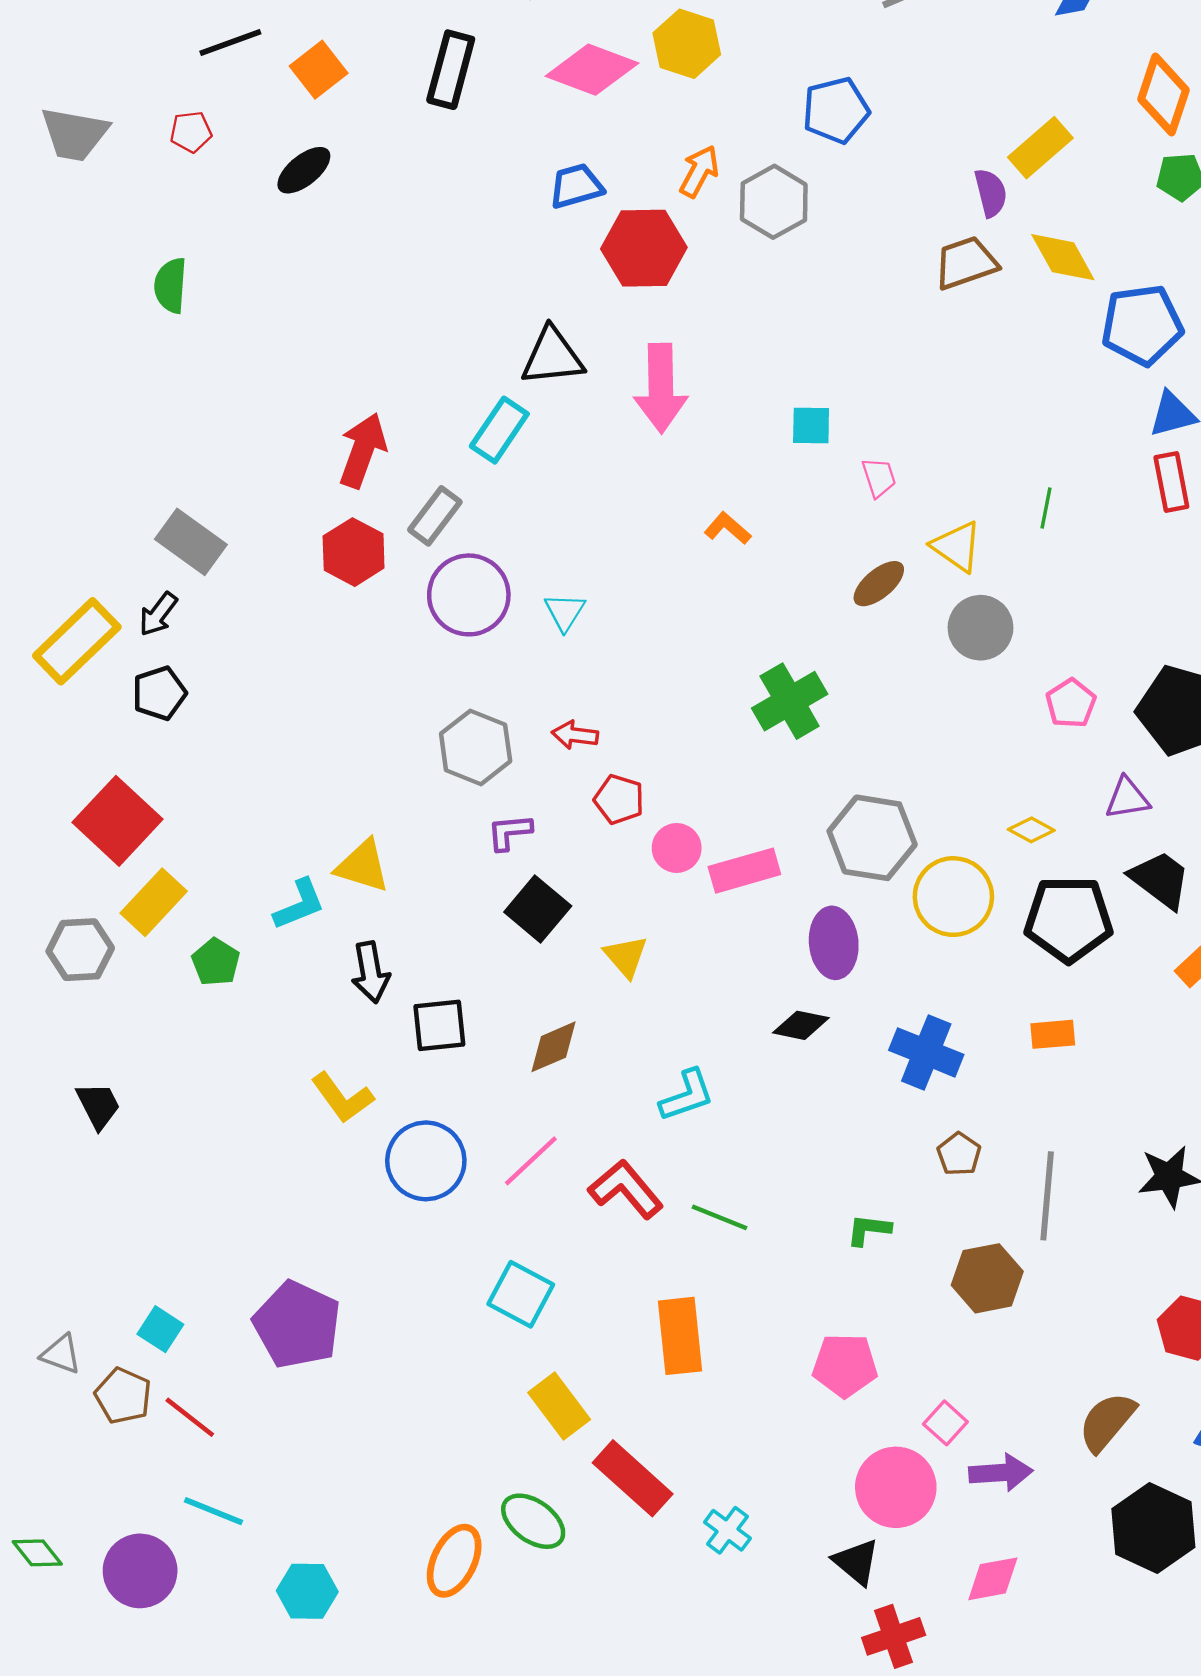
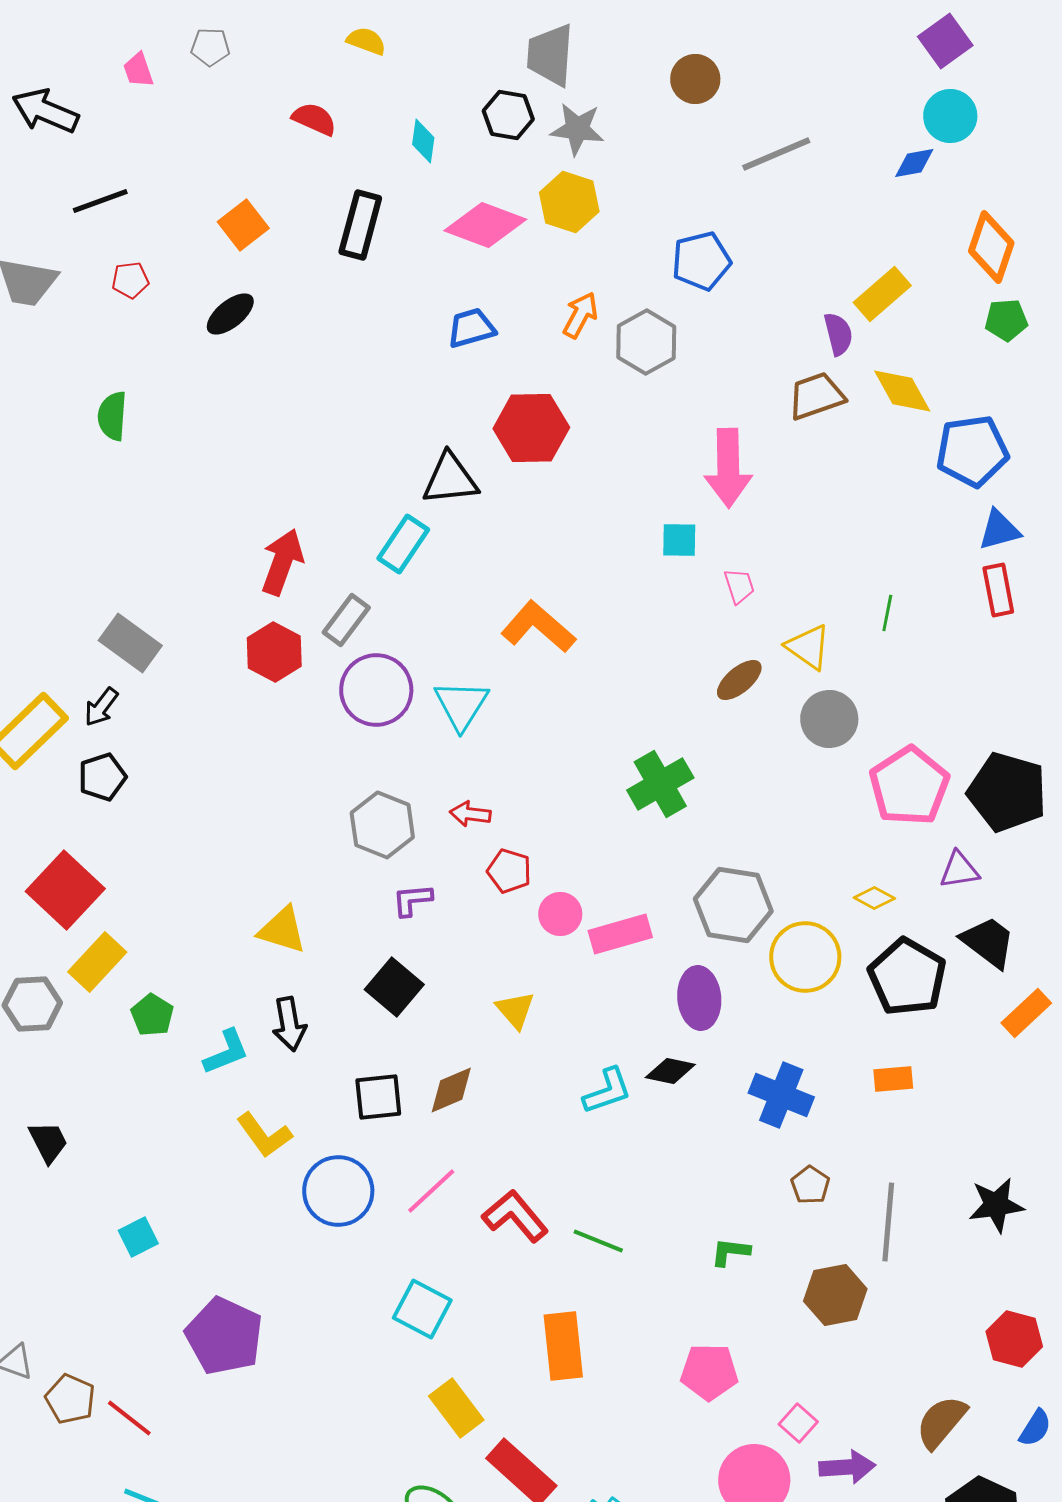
black line: (230, 43) -> (100, 201), moved
red hexagon: (644, 248) -> (531, 428), moved
pink arrow: (661, 388) -> (728, 468), moved
orange L-shape: (727, 528) -> (538, 627), moved, size x1.8
cyan triangle: (565, 612) -> (461, 705), size x1.5
pink pentagon: (1071, 703) -> (909, 786), size x1.8
cyan L-shape: (299, 904) -> (226, 1052), moved
black square: (538, 909) -> (394, 987), moved
black pentagon: (1069, 919) -> (907, 977), turned 30
black square: (439, 1025) -> (378, 1097), moved
cyan L-shape: (687, 1095) -> (607, 1091), moved
cyan square: (160, 1329) -> (138, 1237), moved, turned 30

